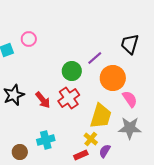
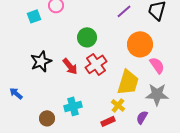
purple line: (95, 58) -> (124, 11), moved
green circle: (72, 71) -> (87, 37), moved
purple semicircle: (105, 151) -> (142, 117), moved

